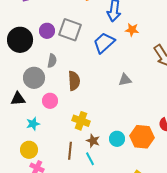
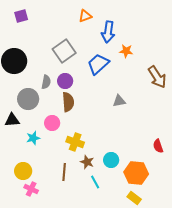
gray square: (70, 30) -> (64, 51), turned 35
purple circle: (47, 31) -> (65, 81), moved
pink circle: (50, 101) -> (52, 123), moved
cyan star: (33, 124) -> (33, 138), moved
orange hexagon: (142, 137) -> (136, 173), moved
cyan line: (90, 159) -> (95, 182), moved

